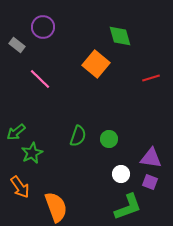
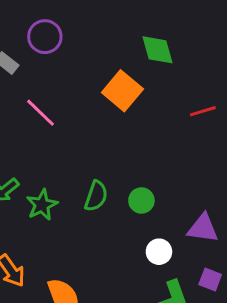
green star: (32, 153) -> (42, 205), moved
purple square: (150, 182) -> (210, 279), moved

